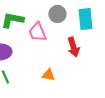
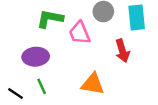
orange triangle: (48, 75) -> (93, 84), size x1.5

